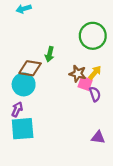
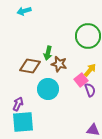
brown star: (78, 74) -> (59, 64), moved
pink square: (85, 83) -> (81, 80), turned 32
cyan circle: (24, 84) -> (48, 89), moved

